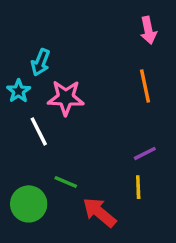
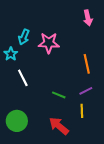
orange line: (145, 86) -> (87, 64), moved
pink star: (66, 98) -> (49, 43), moved
green line: (66, 182) -> (59, 95), moved

